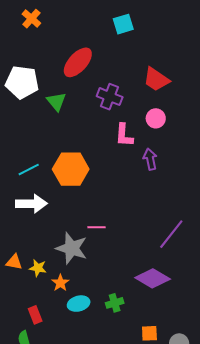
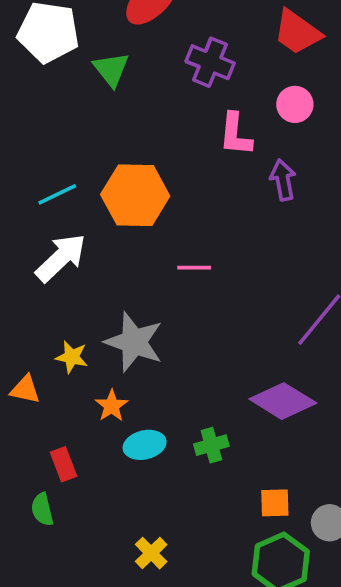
white arrow: (31, 204) -> (61, 258), turned -44
pink line: (96, 227) -> (194, 268), moved
orange triangle: (14, 262) -> (25, 389), moved
yellow star: (38, 268) -> (72, 357), moved

